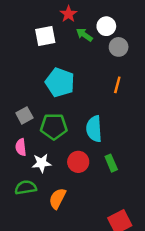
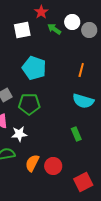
gray circle: (119, 47) -> (89, 30), moved
cyan semicircle: (94, 129) -> (83, 101), moved, turned -70
red circle: (78, 162) -> (53, 166), moved

